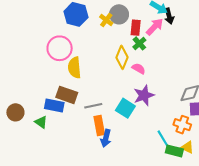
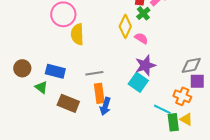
brown rectangle: (67, 95) -> (68, 103), moved
cyan square: (125, 108) -> (138, 82), moved
brown circle: (15, 112) -> (22, 68), moved
cyan line: (163, 138) -> (162, 109), turned -36
green rectangle: (174, 151) -> (173, 122), turned 66

